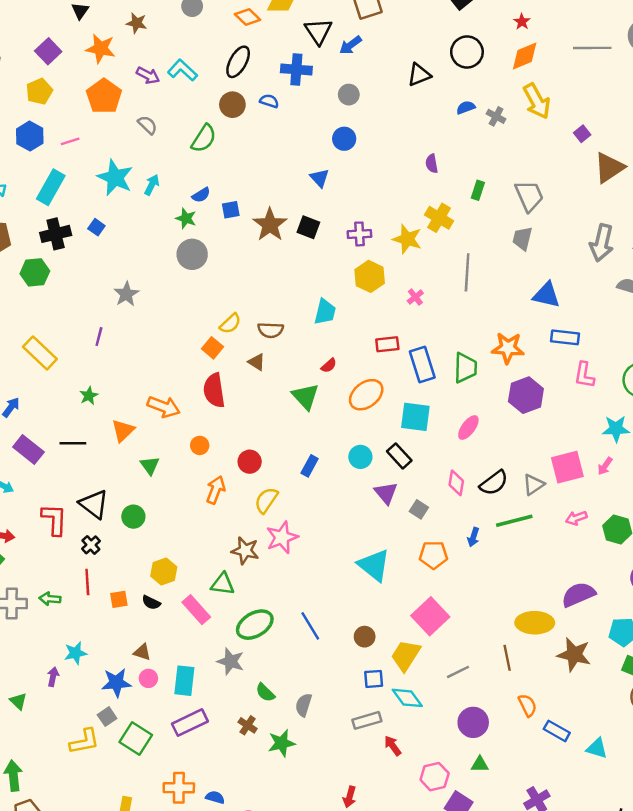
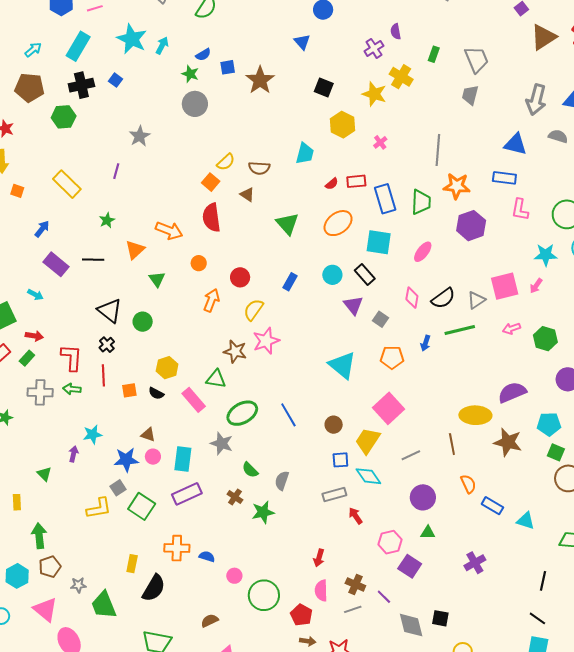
black square: (308, 227) -> (324, 88), moved
purple cross: (359, 234) -> (374, 48), moved, turned -30
gray line: (467, 272) -> (438, 150), moved
blue triangle: (546, 295) -> (515, 144), moved
red semicircle: (329, 366) -> (332, 184), moved
red L-shape: (54, 520) -> (72, 358), moved

